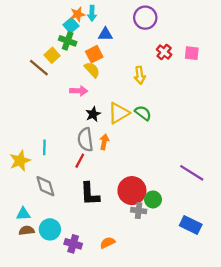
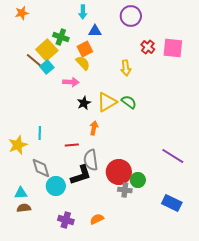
orange star: (78, 14) -> (22, 13), moved
cyan square: (71, 25) -> (47, 67), moved
pink square: (192, 53) -> (173, 48), size x1.5
yellow square: (52, 55) -> (47, 50), size x1.5
gray semicircle: (85, 140) -> (91, 160), moved
red line: (80, 161) -> (72, 145), turned 56
black L-shape: (90, 194) -> (81, 175), turned -105
cyan circle: (50, 229) -> (56, 186), moved

